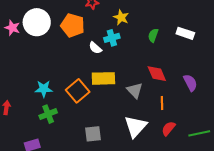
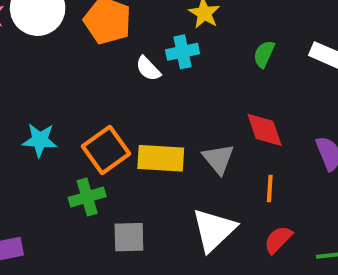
yellow rectangle: (103, 78) -> (161, 158), moved
green cross: (48, 114) -> (87, 197), moved

